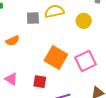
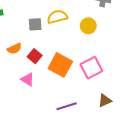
pink triangle: (11, 79) -> (28, 79), moved
red square: (40, 82) -> (35, 56), moved, turned 32

